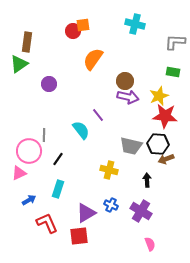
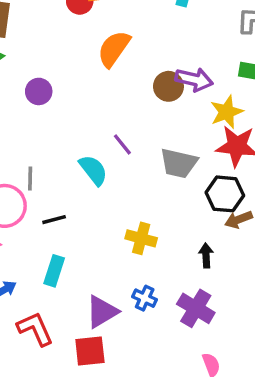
purple arrow: (128, 97) -> (194, 79), moved
gray trapezoid: (131, 146) -> (179, 163), moved
black line: (58, 159) -> (54, 220), turned 40

